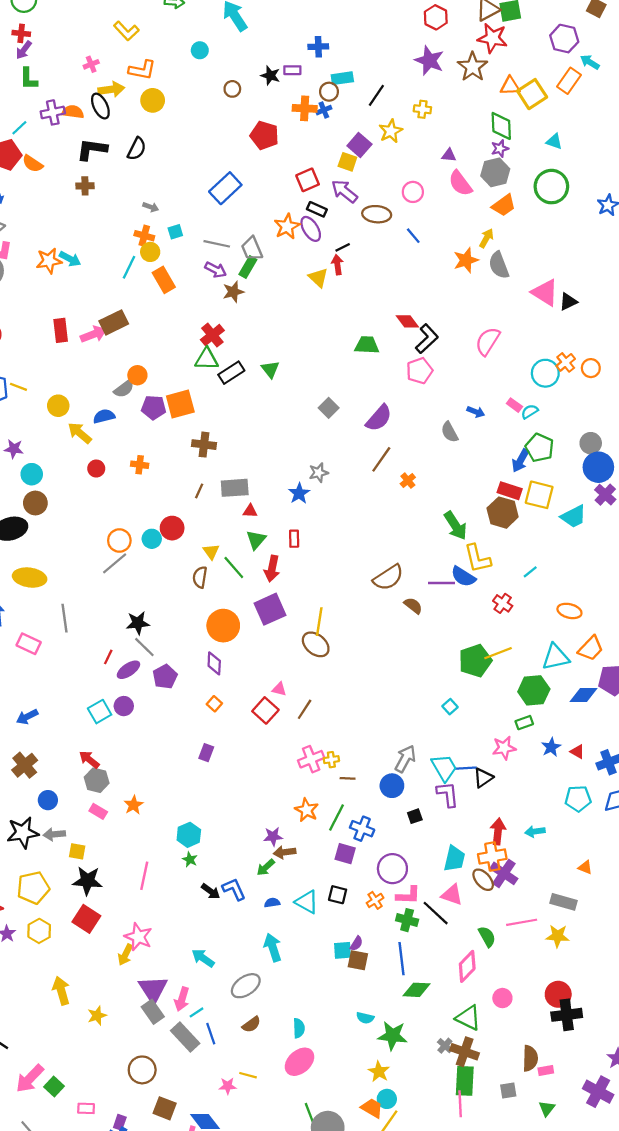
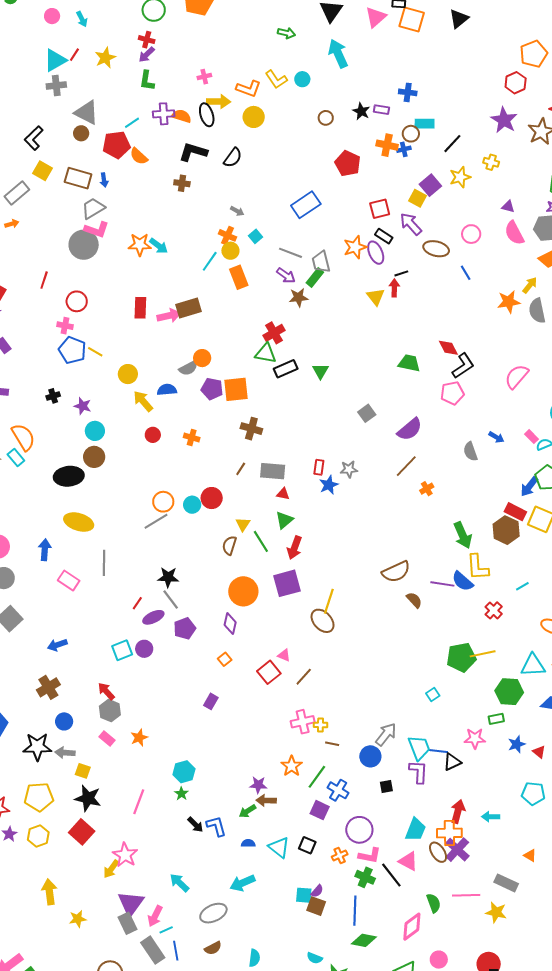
yellow L-shape: (126, 31) -> (276, 79), moved
cyan square: (175, 232) -> (256, 236), turned -32
red rectangle: (294, 539) -> (319, 467), moved
cyan arrow: (273, 947) -> (243, 883), turned -105

